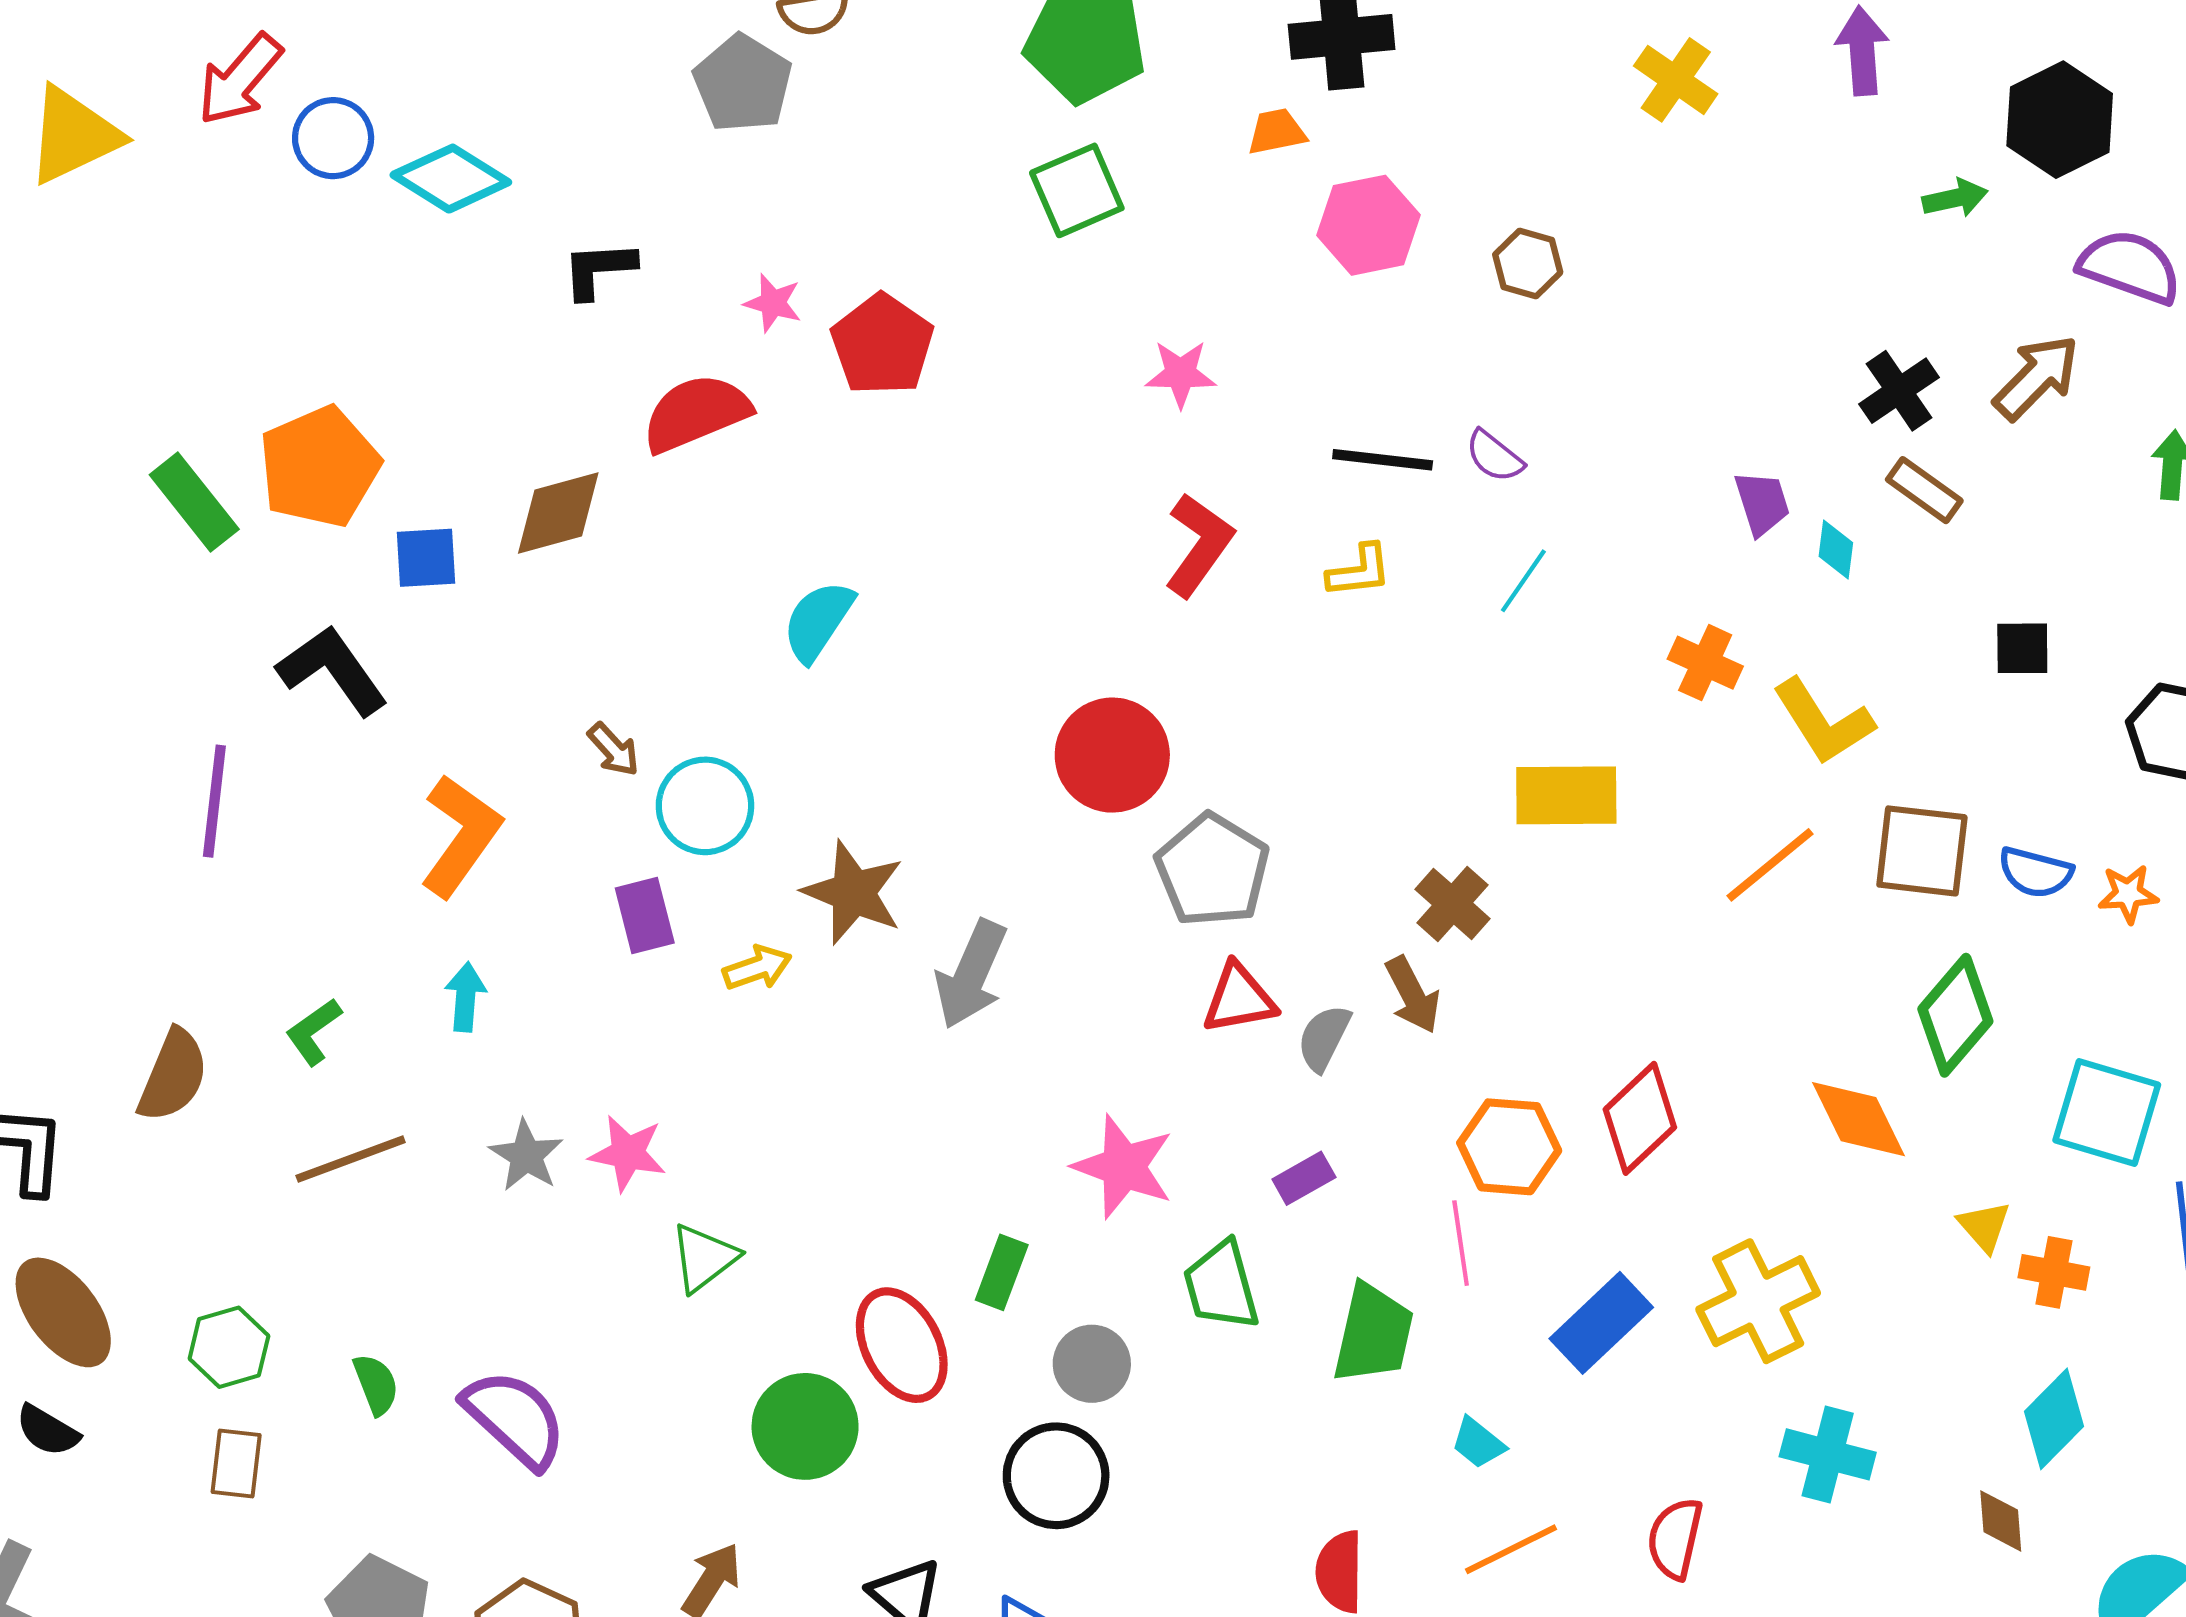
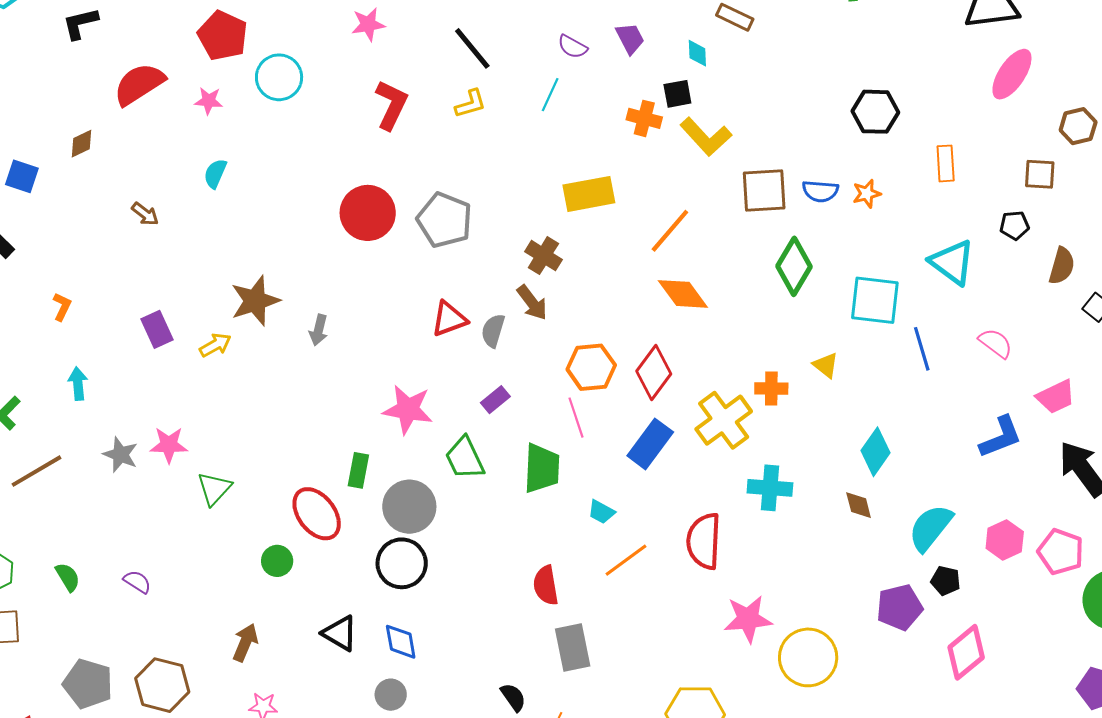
pink star: (773, 303) -> (209, 101), moved
purple semicircle: (1494, 456) -> (573, 47), moved
black line: (1383, 460) -> (472, 48), turned 54
purple trapezoid: (1762, 503) -> (630, 38), moved
brown diamond: (558, 513) -> (82, 144), size x0.6
blue square: (426, 558) -> (22, 176), turned 32
cyan semicircle: (818, 621) -> (215, 174), size x0.7
black square: (2022, 648) -> (677, 94), moved
brown arrow: (614, 749) -> (145, 214), moved
cyan circle: (705, 806) -> (279, 77), moved
orange L-shape: (461, 836) -> (62, 307), size x0.5
orange line: (1770, 865) -> (670, 231), moved
gray pentagon: (1212, 870) -> (444, 220), moved
brown star: (853, 893) -> (255, 301), turned -30
gray arrow: (971, 974) -> (319, 330), size x0.6
red diamond: (1640, 1118) -> (654, 372), moved
orange diamond: (1859, 1119) -> (683, 294), moved
orange cross: (2054, 1272) -> (771, 388), moved
gray circle: (1092, 1364) -> (409, 507), size x1.4
purple semicircle: (515, 1419) -> (137, 582), size x0.5
green circle: (805, 1426) -> (277, 561), size x0.6
red semicircle: (1675, 1539) -> (704, 541), size x1.4

